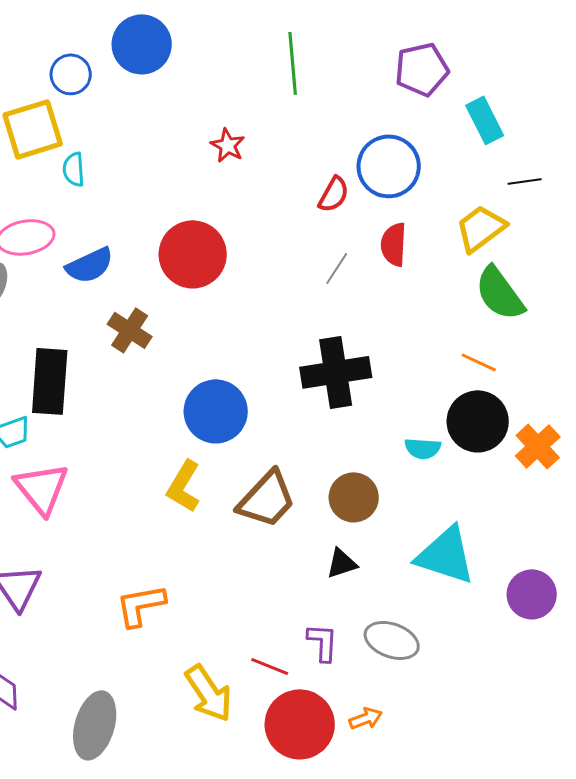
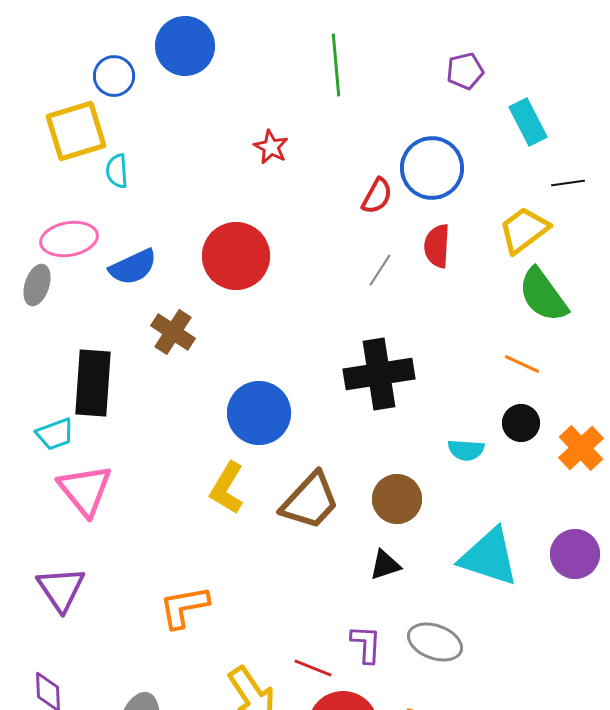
purple pentagon: (422, 69) -> (465, 71), size x0.7
black circle: (478, 421) -> (521, 423), size x0.6
purple circle: (532, 594) -> (575, 554), moved

